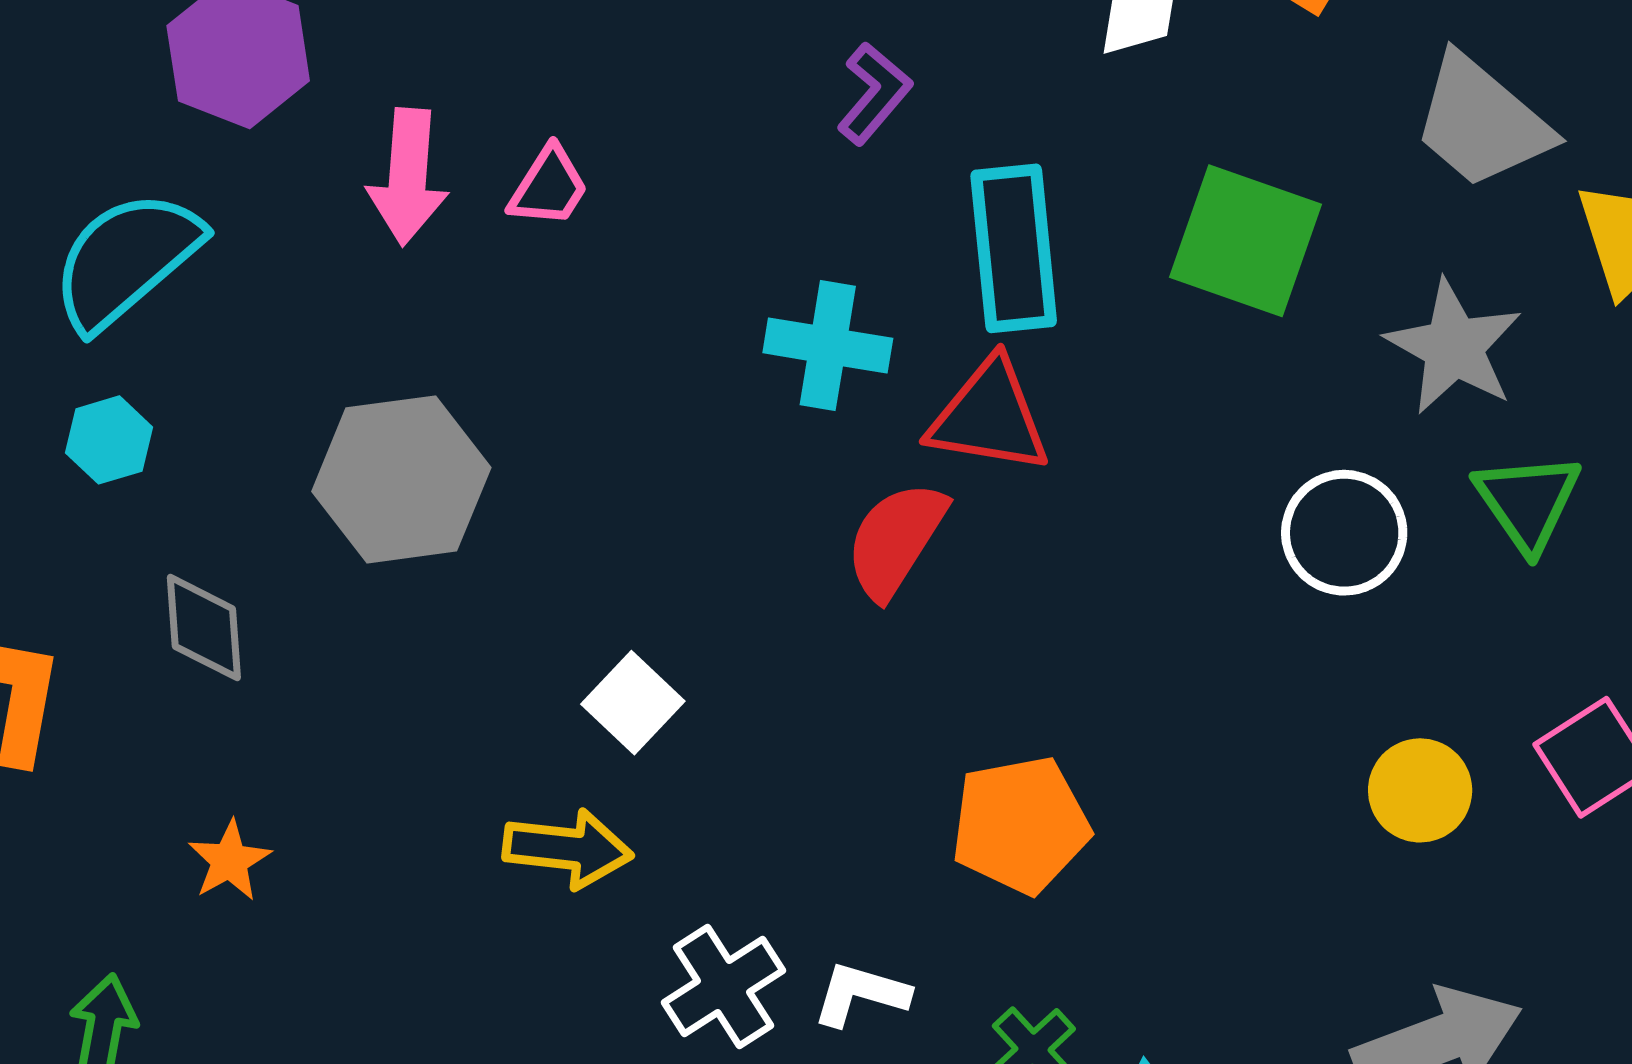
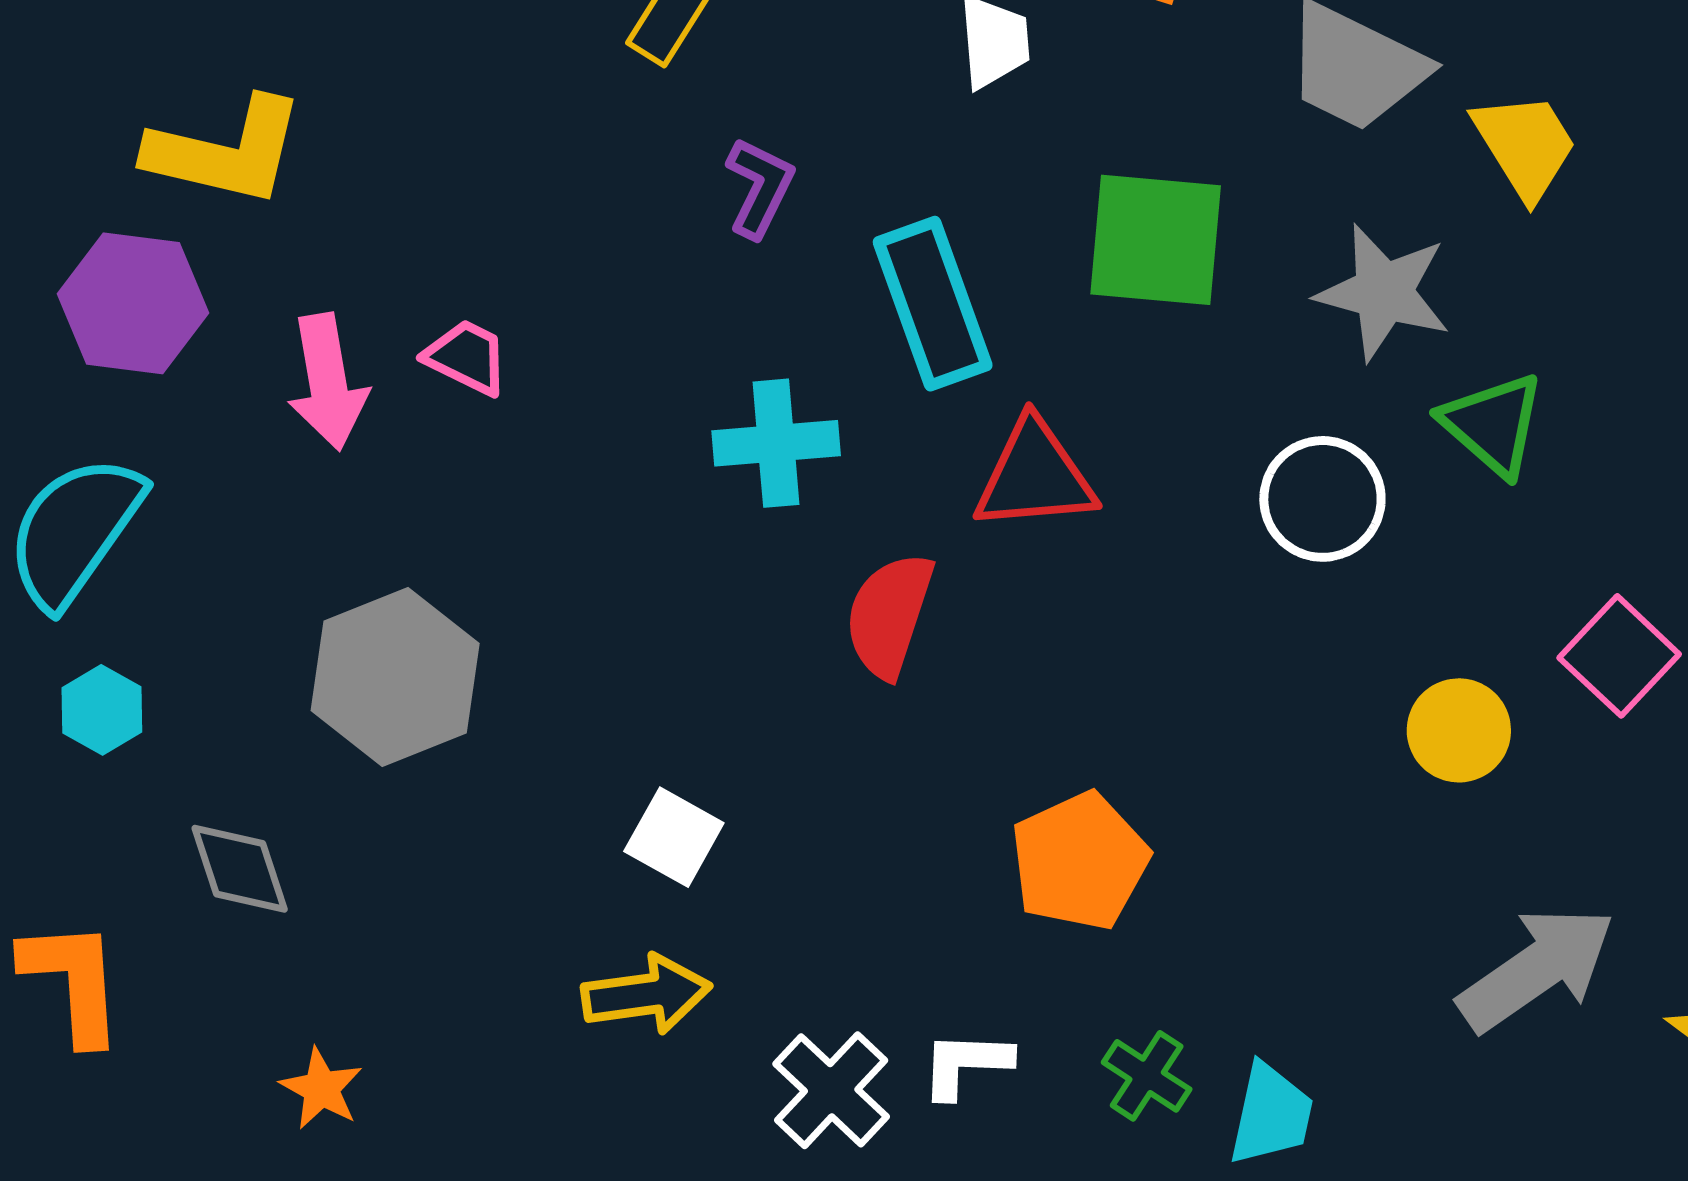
pink trapezoid: (549, 187) -> (467, 357), turned -82
red triangle: (989, 417) -> (1035, 476), moved

